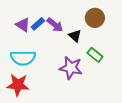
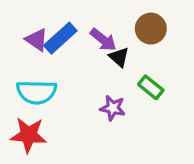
blue rectangle: (38, 24) -> (60, 38), size x1.5
purple arrow: (55, 25) -> (103, 40), moved
purple star: (71, 68) -> (113, 108), size x0.7

